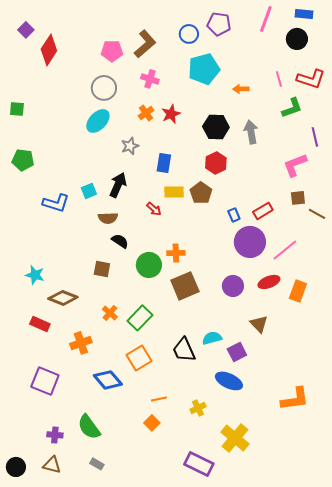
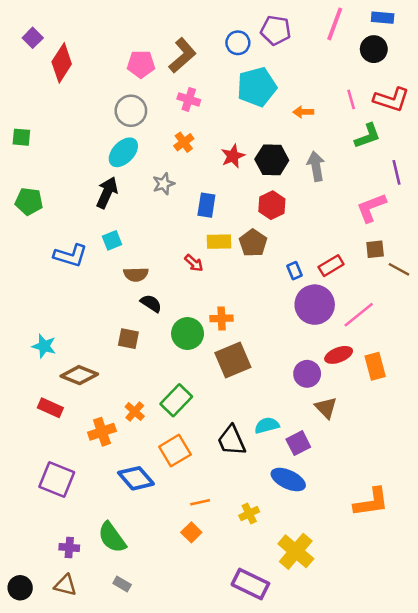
red star: (171, 114) -> (233, 156), moved
black arrow: (118, 185) -> (107, 193), moved
purple circle: (233, 286) -> (307, 374), moved
orange rectangle: (298, 291) -> (375, 366), turned -35
orange cross: (110, 313) -> (135, 412), moved

